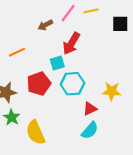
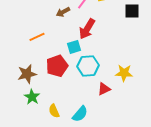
cyan semicircle: (90, 130) -> (80, 114), moved
yellow semicircle: (36, 133) -> (54, 111), size x0.6

